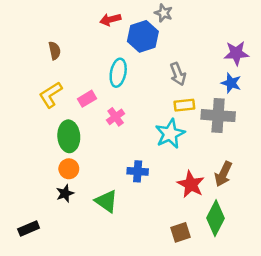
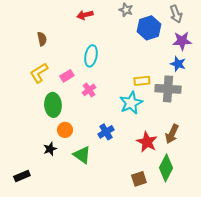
blue hexagon: (143, 36) -> (149, 28), moved
gray arrow: (178, 74) -> (176, 14), moved
orange circle: (69, 169) -> (65, 130), moved
blue cross: (138, 171) -> (106, 132), turned -35

